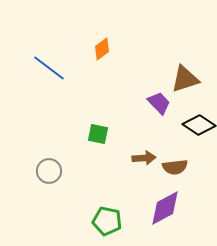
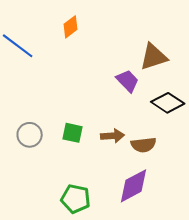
green square: (98, 134) -> (73, 133), moved
gray circle: (49, 171) -> (30, 135), moved

